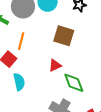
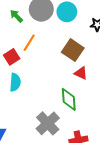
red triangle: (55, 65) -> (81, 73), moved, turned 32

